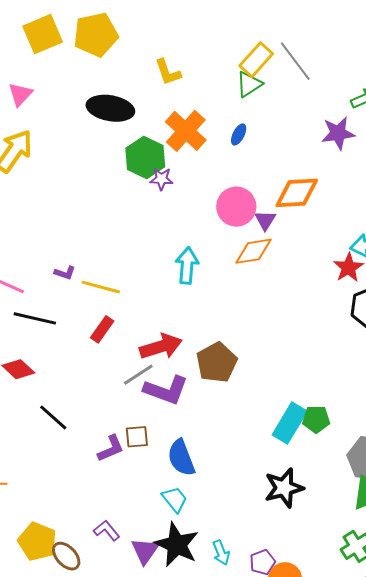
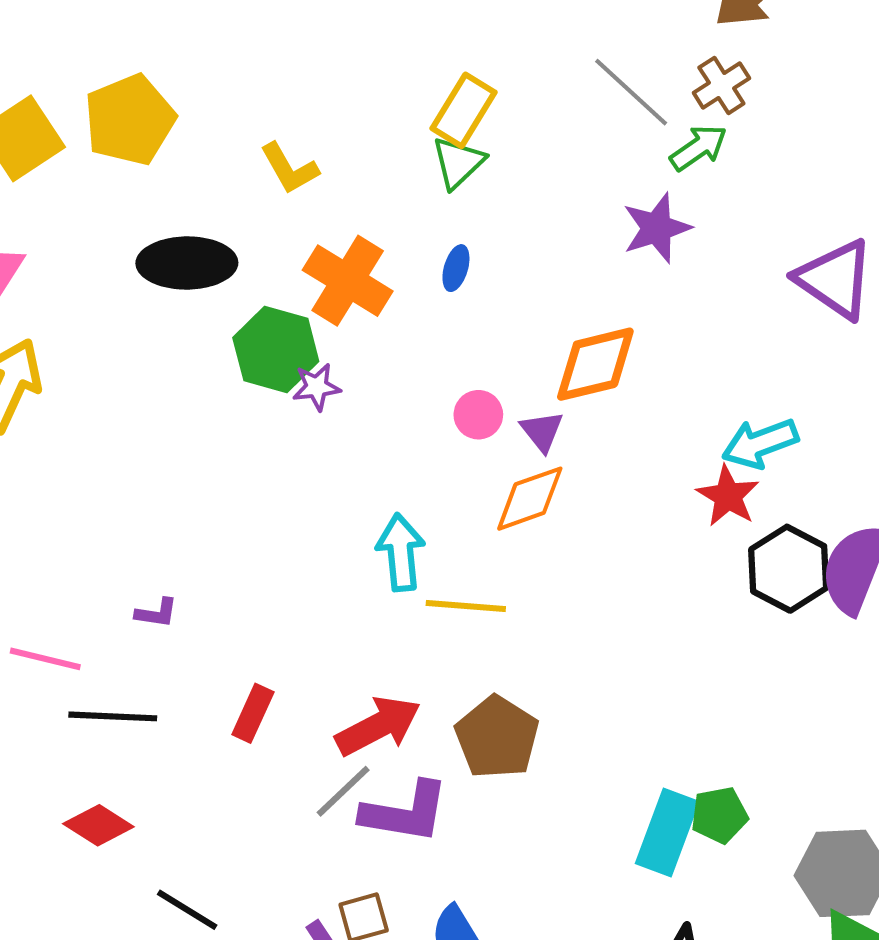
gray line: (295, 61) -> (631, 92), moved
pink circle: (236, 207) -> (478, 415), size x0.6
yellow line: (101, 287) -> (466, 606), moved

